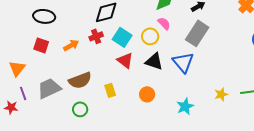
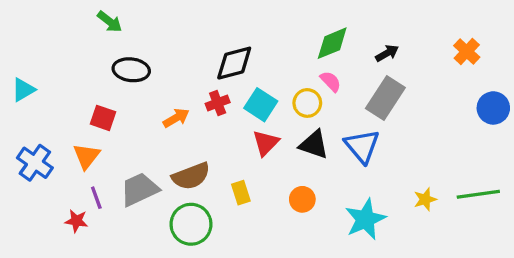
red square: (41, 45) -> (103, 118), moved
red triangle: (125, 60) -> (266, 143), turned 36
cyan star: (185, 106) -> (365, 219), size x1.4
green circle: (80, 109) -> (191, 224), size x1.6

